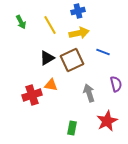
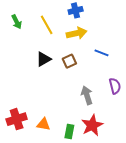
brown square: (72, 60) -> (69, 61), size x0.6
orange triangle: (51, 85) -> (43, 124), moved
red cross: (32, 95) -> (17, 119), moved
red star: (107, 121) -> (92, 125), moved

